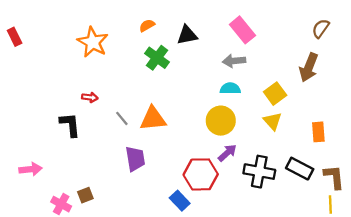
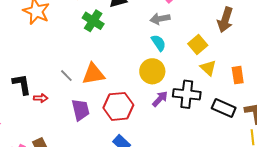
cyan semicircle: (230, 88) -> (159, 43), turned 60
red arrow: (90, 97) -> (41, 98), moved
yellow triangle: (273, 121) -> (208, 68), moved
black cross: (259, 172) -> (187, 94), moved
red hexagon: (201, 174) -> (118, 106), moved

